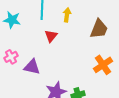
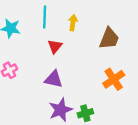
purple triangle: (32, 67) -> (54, 79), moved

